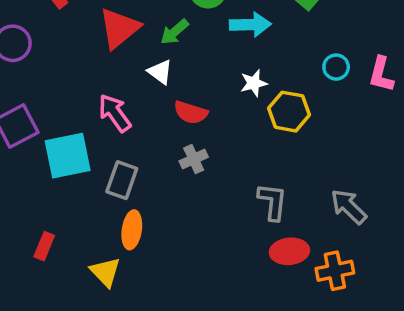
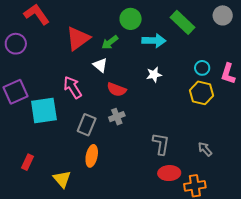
yellow hexagon: (289, 112) -> (201, 93), moved
gray rectangle: (122, 180) -> (87, 125), moved
gray arrow: (349, 206) -> (205, 149), size x0.7
orange ellipse: (132, 230) -> (92, 156), moved

